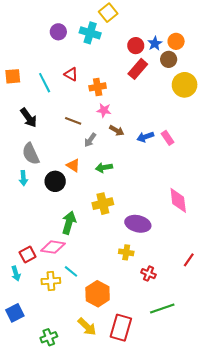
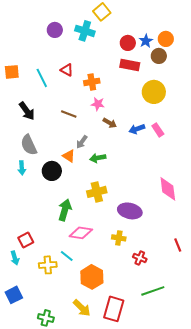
red rectangle: (138, 69) -> (130, 65), turned 60
yellow circle: (185, 85) -> (154, 92), moved
gray arrow: (90, 140) -> (82, 142), moved
pink diamond: (53, 247) -> (81, 233), moved
red line: (189, 260) -> (178, 245), turned -56
green cross: (49, 337) -> (46, 318), turned 35

